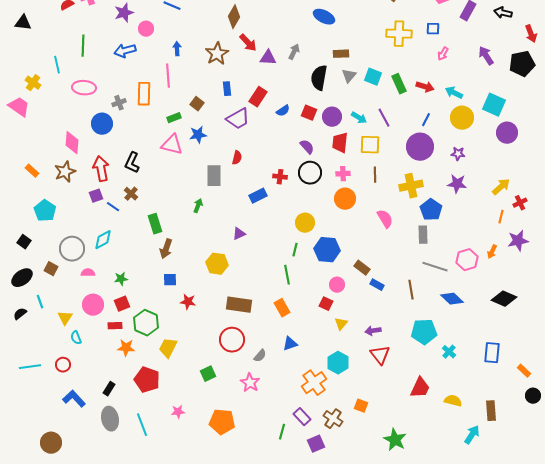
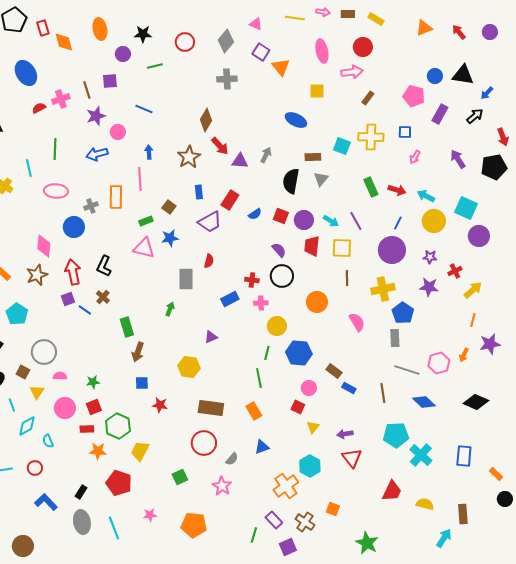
black arrow: (503, 13) -> (475, 116), turned 126
cyan square: (373, 77) -> (342, 146), moved
pink cross: (343, 174) -> (261, 303), moved
red cross: (520, 203) -> (455, 271), moved
cyan diamond: (103, 240) -> (27, 426), moved
yellow triangle: (65, 318) -> (37, 392), moved
cyan cross: (449, 352) -> (421, 455), size x1.6

